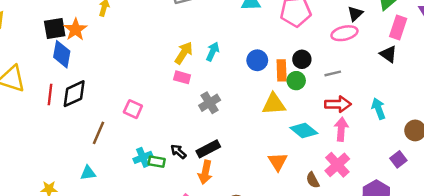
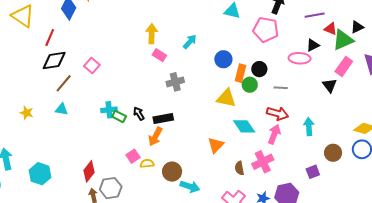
yellow arrow: (184, 53) -> (152, 34), moved, turned -48
black diamond: (74, 94) -> (54, 60), moved
pink square: (133, 109) -> (92, 66), moved
brown line: (99, 133) -> (64, 83), moved

